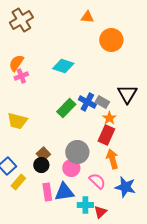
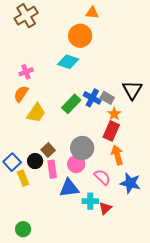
orange circle: (111, 40) -> (80, 36), moved
orange semicircle: (16, 63) -> (21, 94), moved
yellow trapezoid: (17, 121) -> (36, 113), moved, turned -70
black circle: (41, 165) -> (35, 161), moved
yellow rectangle: (18, 182) -> (23, 178), turned -63
pink rectangle: (47, 192) -> (52, 169), moved

